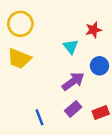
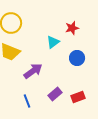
cyan triangle: (71, 47) -> (53, 42), turned 32
purple arrow: (73, 81) -> (33, 71), moved

